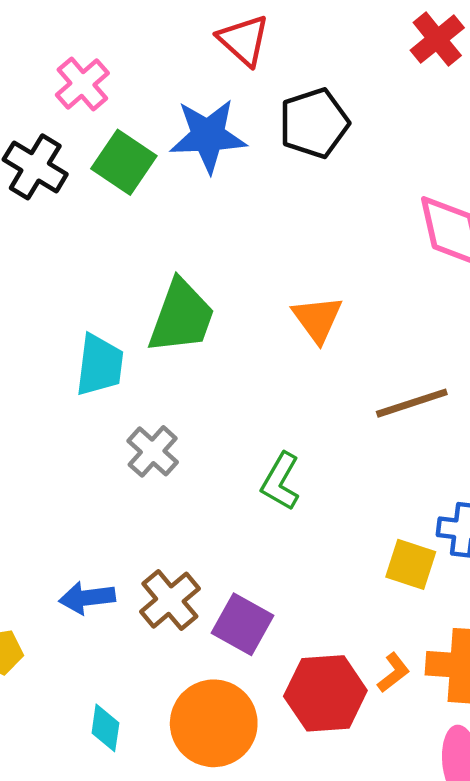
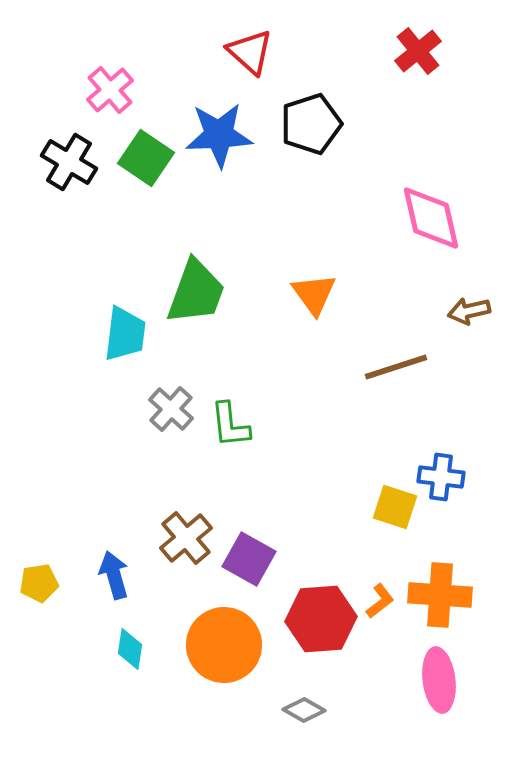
green L-shape: (281, 481) -> (230, 425), moved, turned -36
blue arrow: (87, 598) -> (114, 575), moved, turned 81

